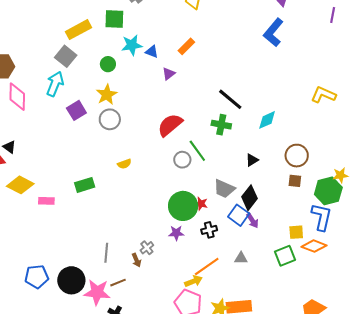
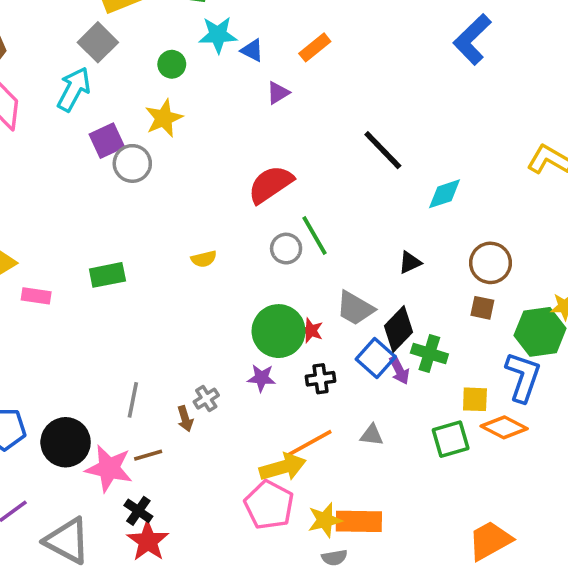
gray circle: (110, 119) -> (132, 163), moved
green cross: (221, 125) -> (429, 354), moved
yellow semicircle: (124, 164) -> (204, 259), moved
yellow arrow: (193, 281) -> (283, 467), size x1.4

